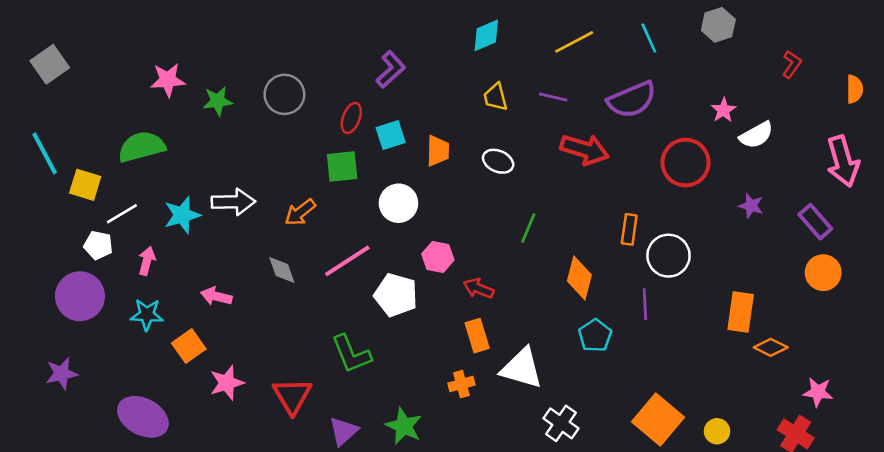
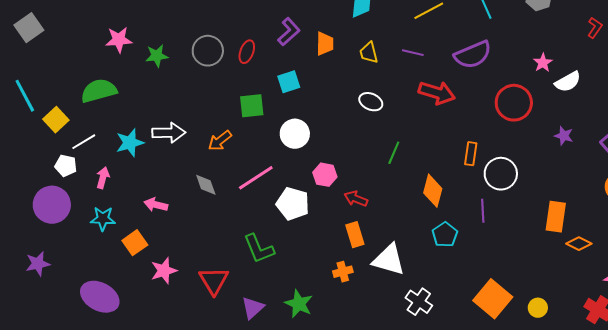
red ellipse: (351, 118) -> (247, 52), moved
orange trapezoid: (438, 151) -> (325, 44), moved
yellow square: (85, 185) -> (56, 120), turned 30

